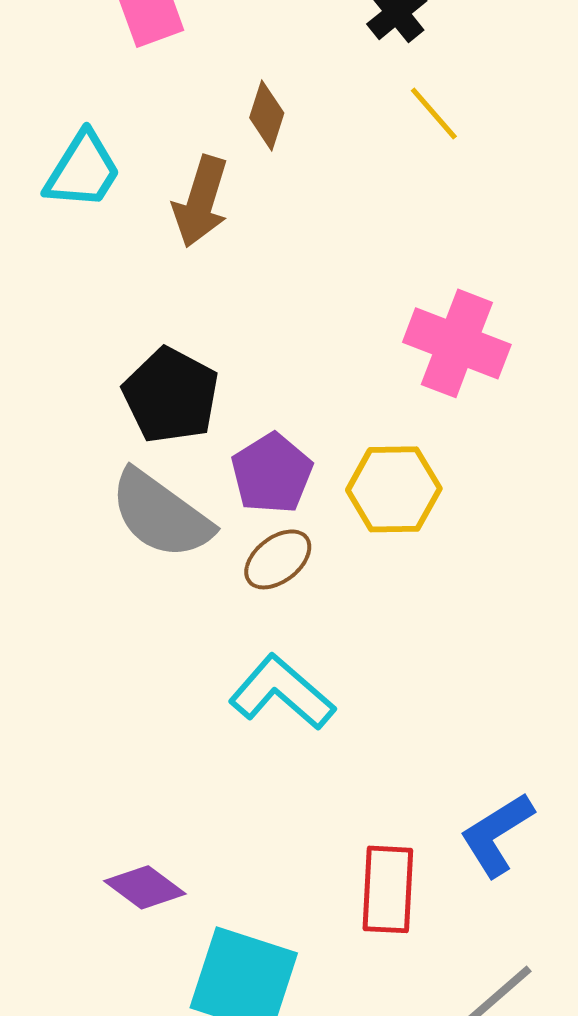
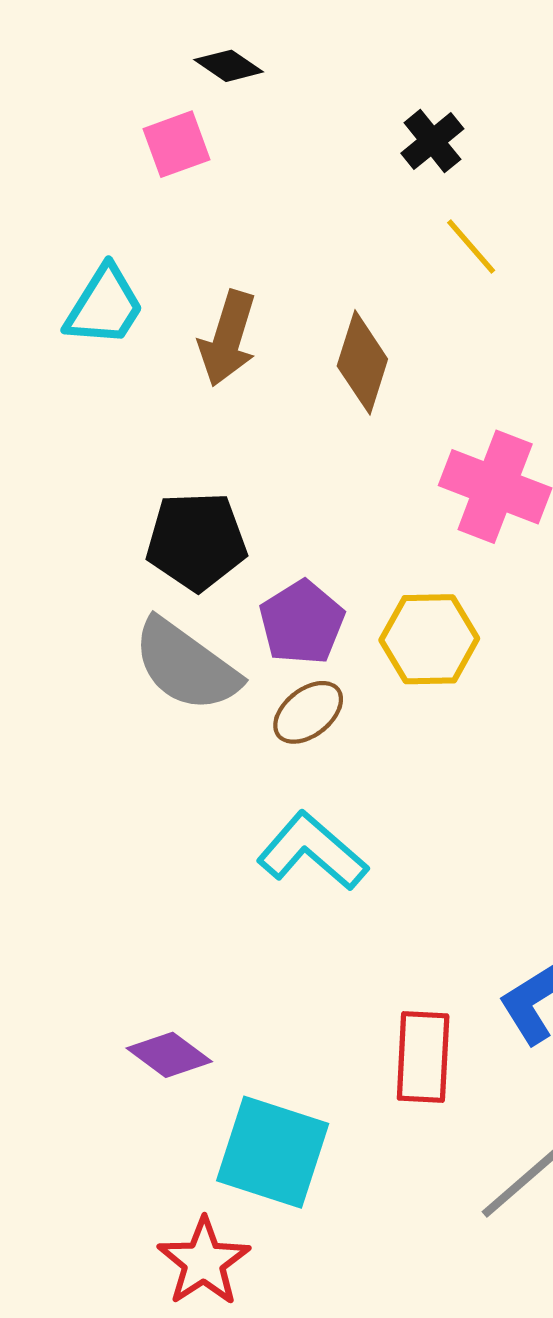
brown diamond: (267, 115) -> (362, 362), moved, size x1.4
black pentagon: (171, 395) -> (196, 541), turned -30

